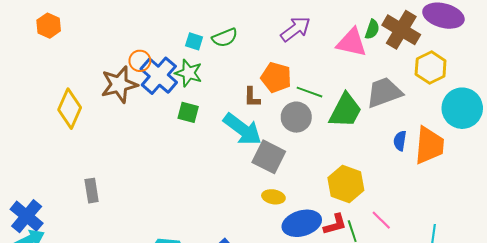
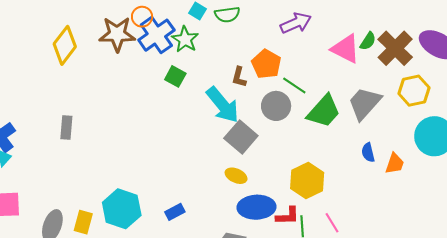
gray trapezoid: (384, 92) -> (364, 103), turned -42
blue semicircle: (400, 141) -> (368, 152), turned -36
orange trapezoid: (429, 145) -> (395, 164), size x0.6

